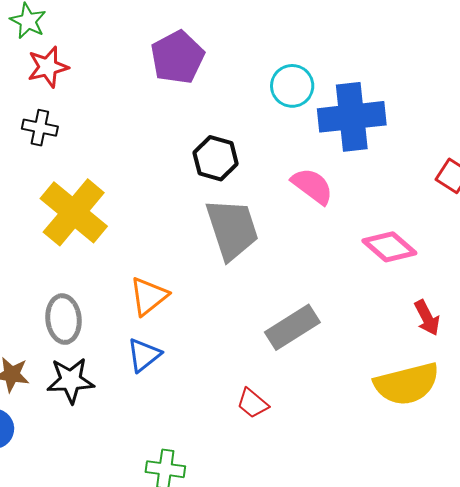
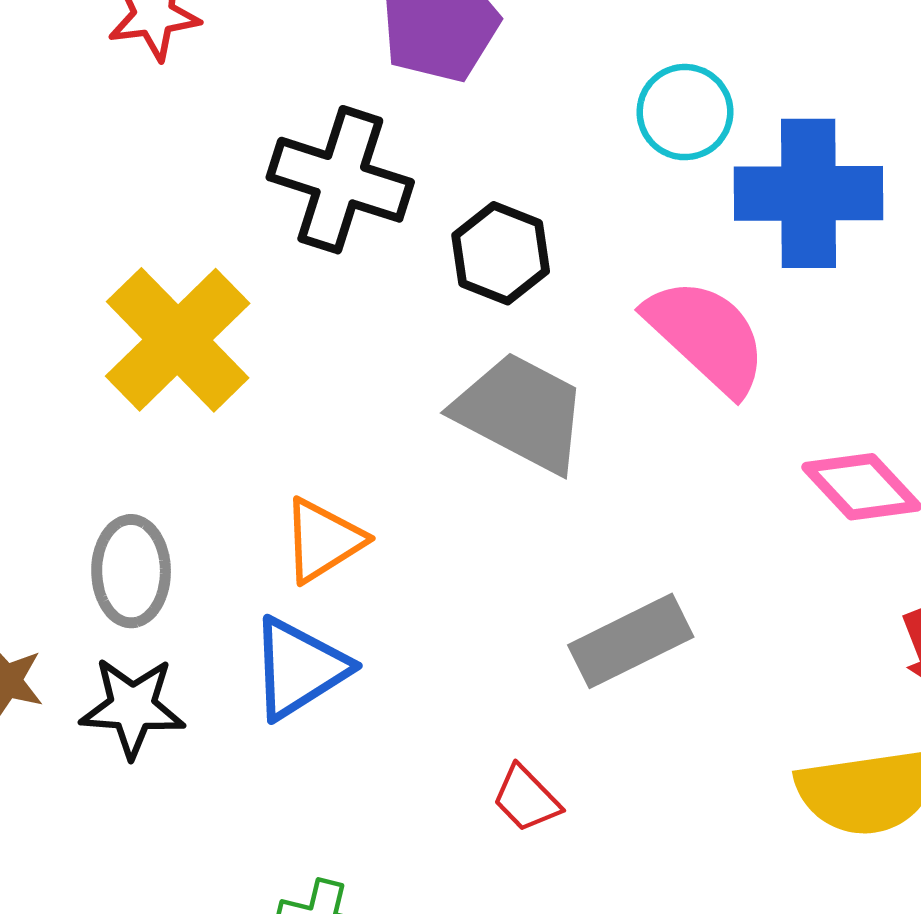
black cross: (40, 128) -> (340, 180), moved, size x1.8
pink semicircle: (312, 186) -> (706, 336), size x1.4
gray trapezoid: (232, 229) -> (521, 412), turned -50
blue triangle: (144, 355) -> (299, 668), size x1.4

